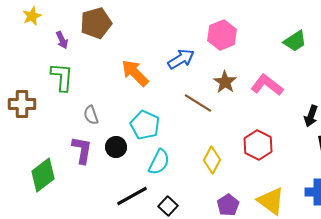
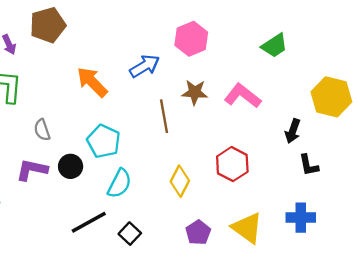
brown star: (225, 82) -> (195, 92), turned -30
brown line: (198, 103) -> (164, 116), turned 48
purple L-shape: (82, 150) -> (32, 170), turned -88

